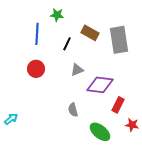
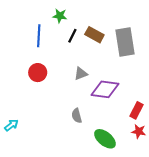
black line: (67, 44) -> (72, 36), moved
red rectangle: (118, 105) -> (137, 110), moved

